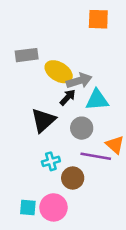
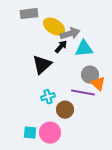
gray circle: (82, 128) -> (90, 75), moved

